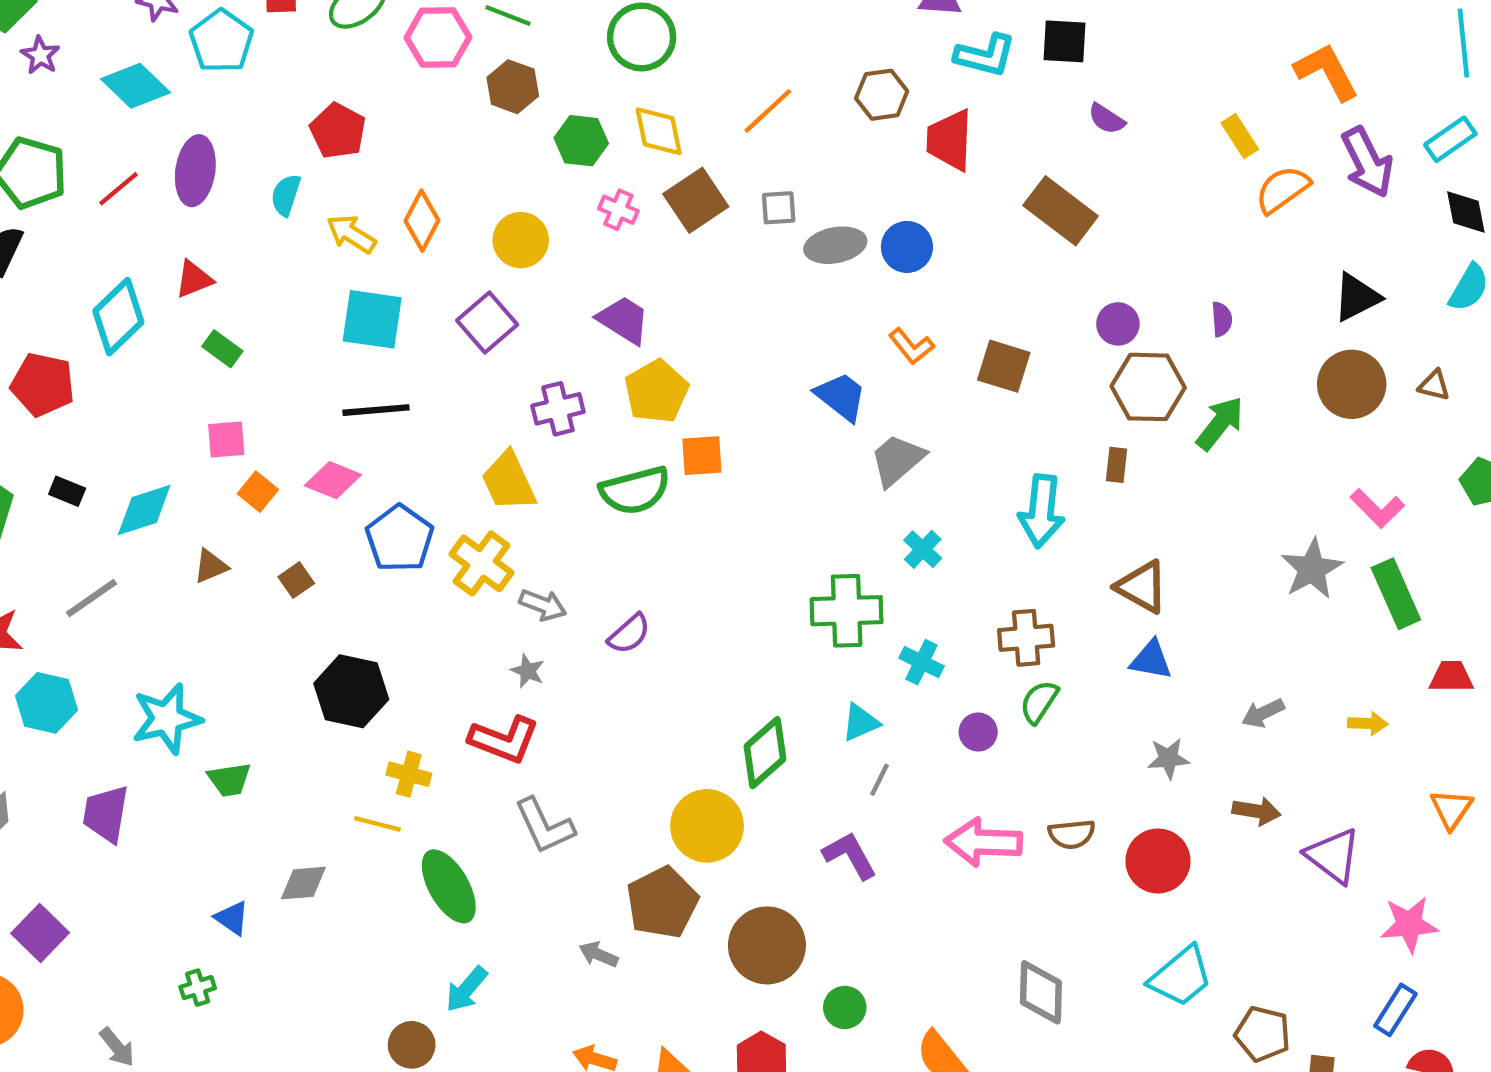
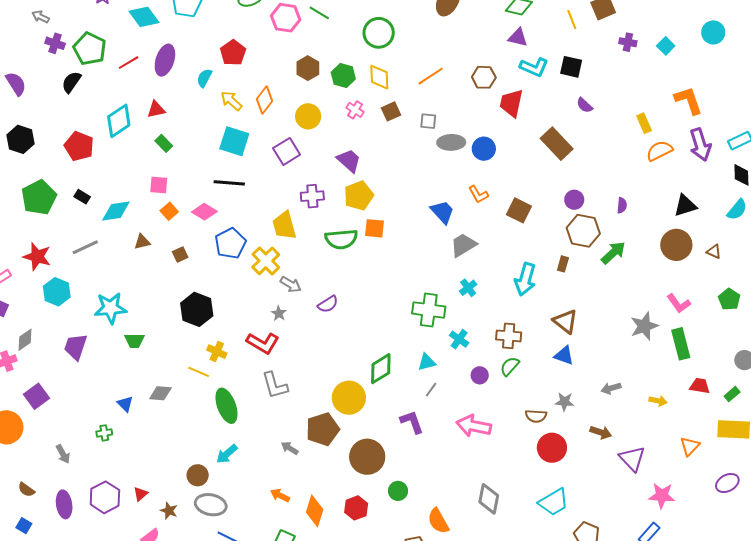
brown hexagon: (513, 87) -> (308, 68), moved
brown square: (696, 200) -> (391, 111), size x0.7
brown semicircle: (1072, 834) -> (536, 416), moved

